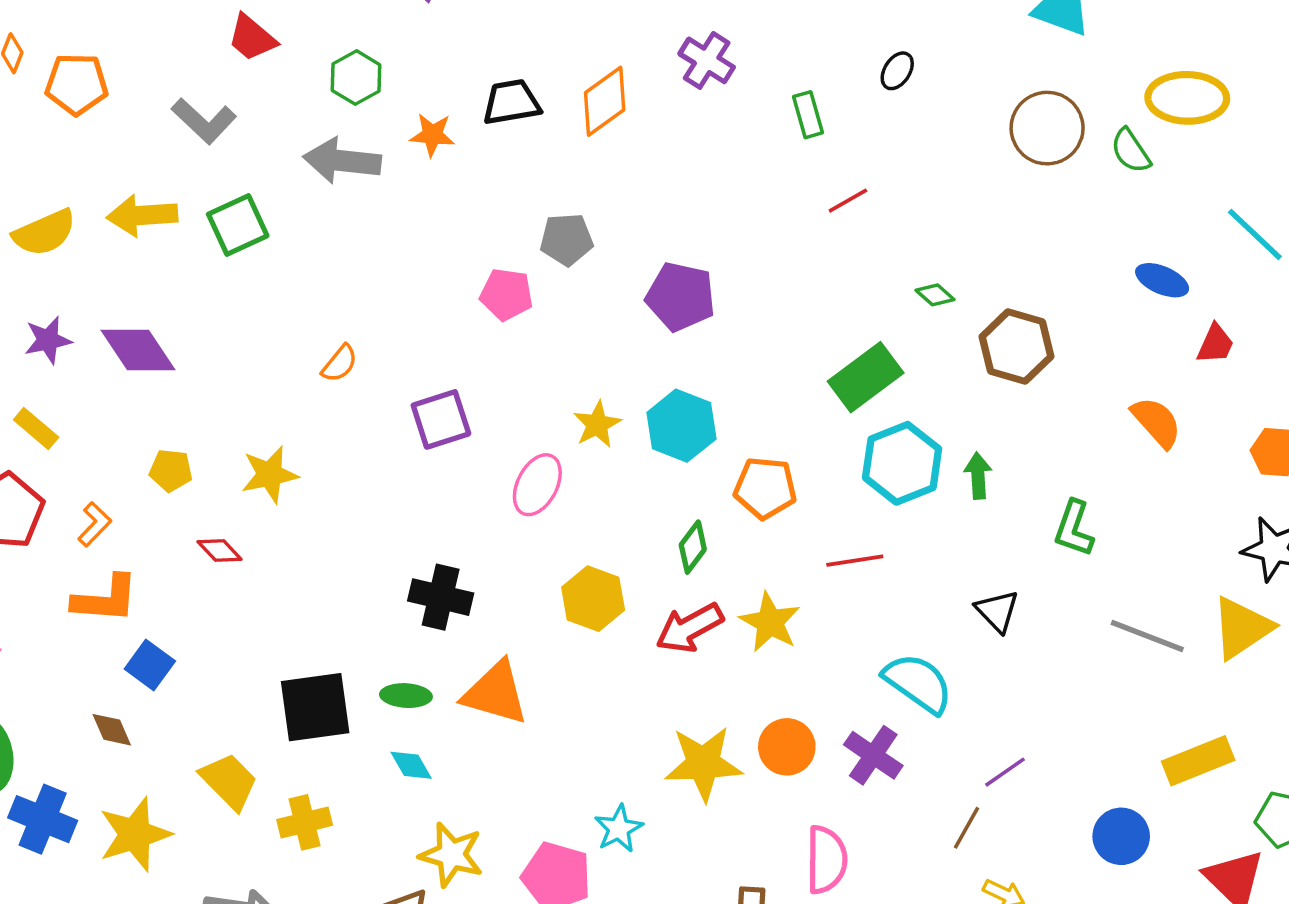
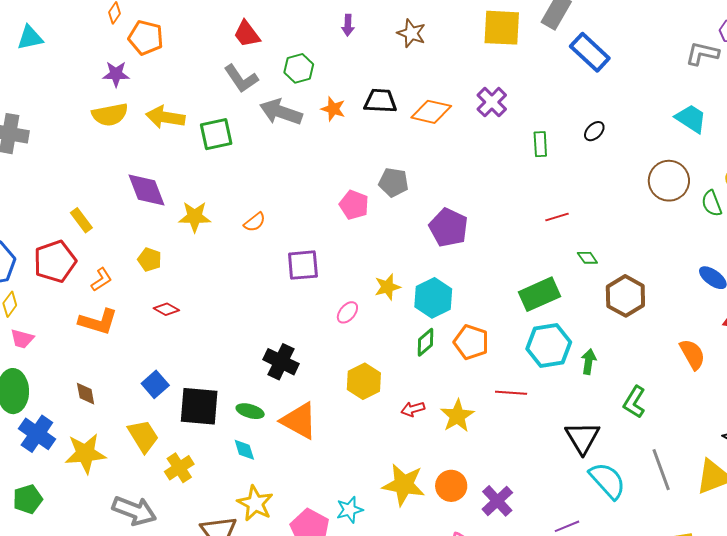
orange diamond: (605, 101) -> (431, 112), turned 36
gray L-shape: (204, 121) -> (241, 79), moved
red line: (848, 201) -> (557, 217), moved
purple star: (48, 340) -> (116, 74), moved
yellow star: (270, 474) -> (195, 217), moved
pink ellipse: (537, 485) -> (347, 312), size x0.7
green diamond: (693, 547) -> (425, 342), moved
red diamond: (220, 550) -> (166, 309), turned -30
black triangle: (997, 611) -> (582, 438), size x1.4
red arrow: (690, 628) -> (413, 409), size x0.6
gray line: (1147, 636) -> (661, 470), turned 36
blue square: (150, 665) -> (155, 384), moved
cyan semicircle: (918, 683) -> (607, 481), moved
yellow cross: (305, 822) -> (179, 468), turned -32

